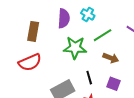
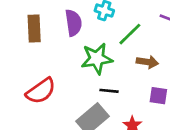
brown rectangle: (33, 31) -> (34, 29), moved
black line: (89, 78) -> (109, 91), moved, turned -56

